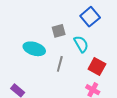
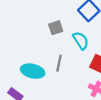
cyan ellipse: (34, 49) -> (33, 71), moved

